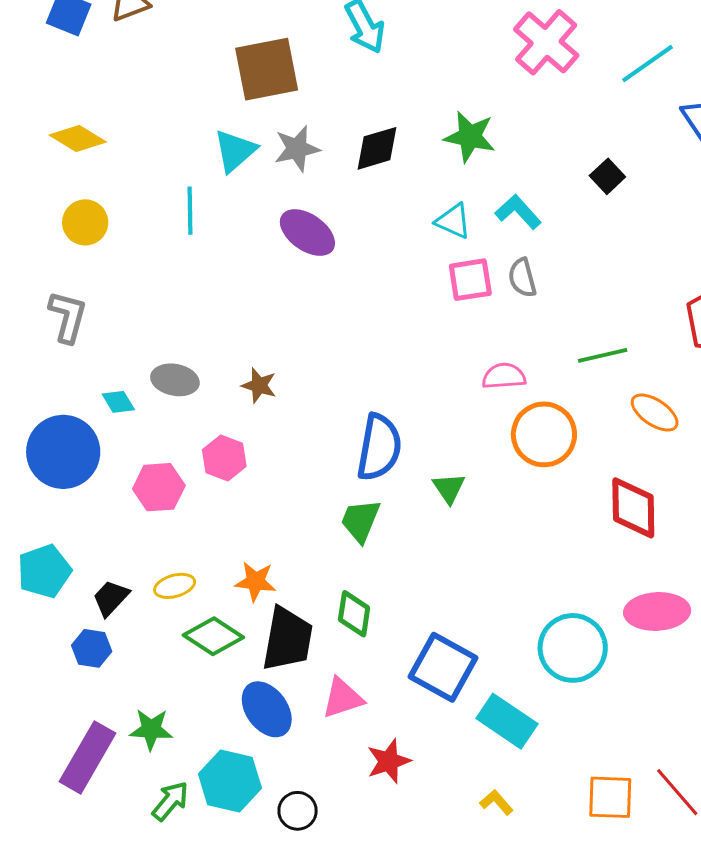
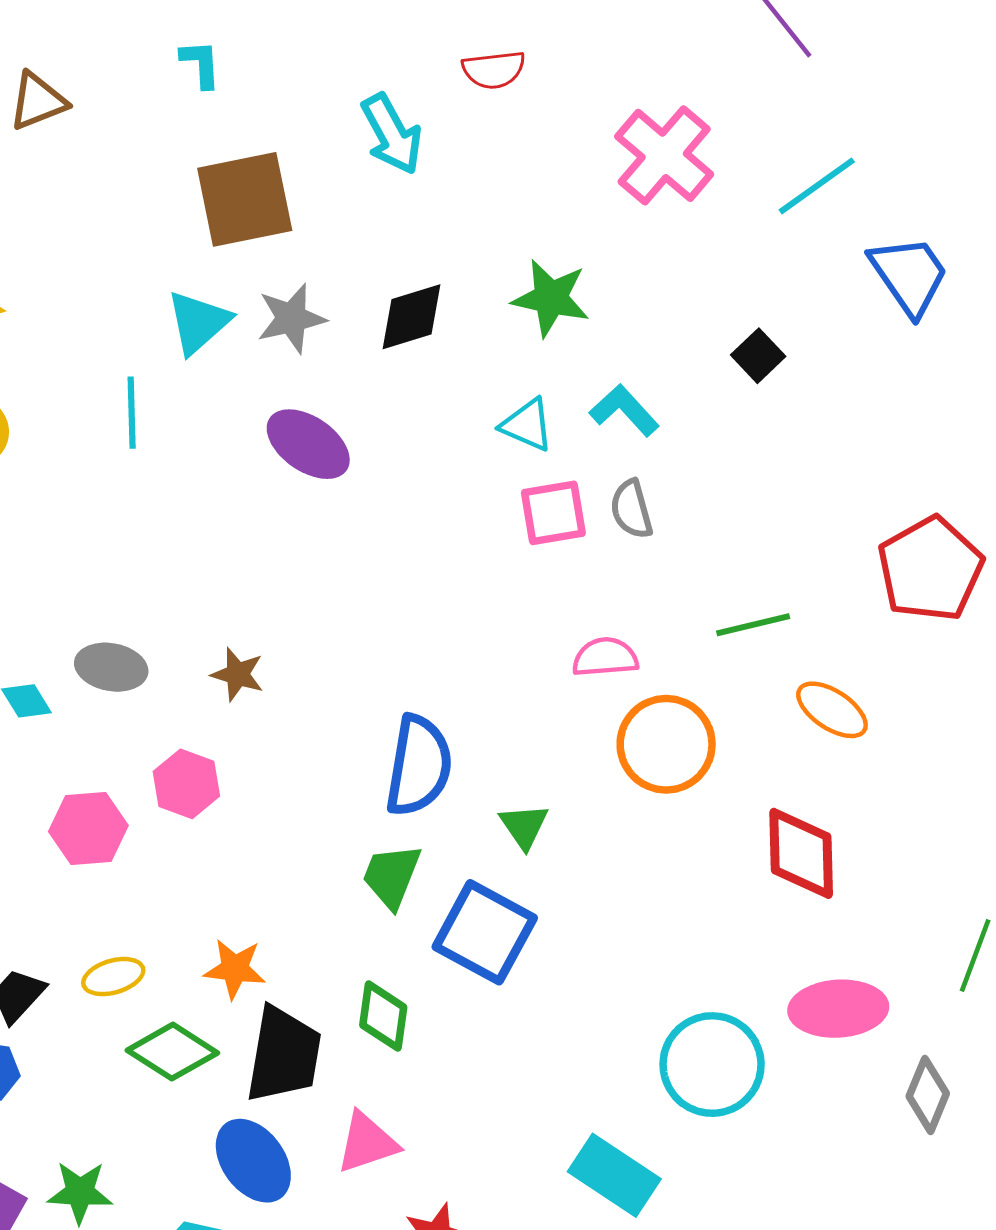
blue square: (443, 667) -> (485, 932), moved

